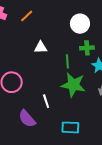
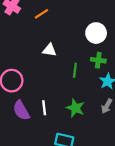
green star: (73, 85) -> (75, 108), moved, size x0.7
purple semicircle: (27, 119) -> (21, 110), moved

